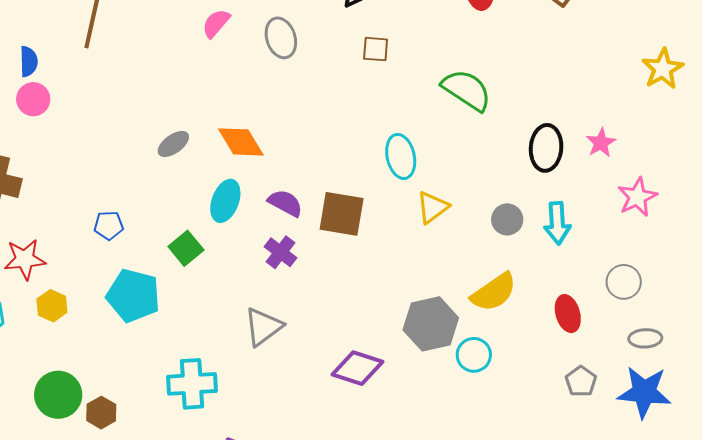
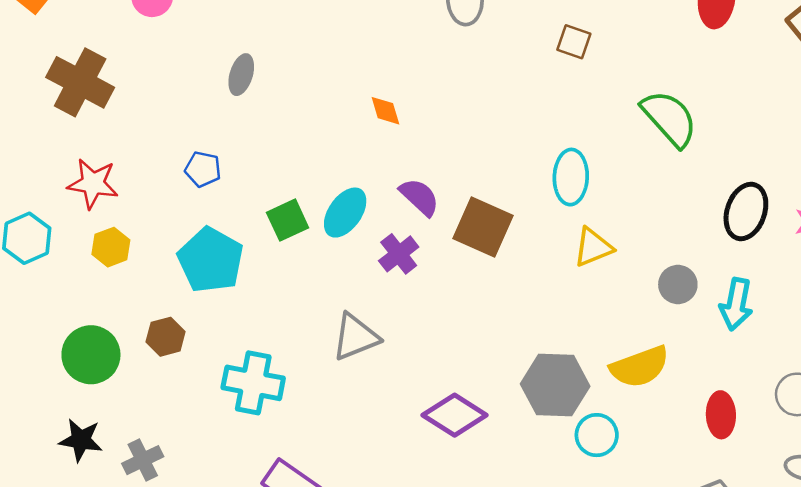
orange diamond: (241, 142) -> (385, 111), size x0.6
gray ellipse: (173, 144) -> (241, 75), moved, turned -52
cyan ellipse: (225, 201) -> (345, 213), moved
brown hexagon: (101, 413) -> (166, 337), moved

